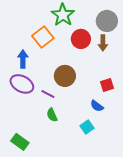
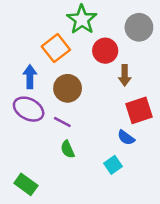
brown arrow: (103, 43) -> (125, 75), moved
brown circle: (65, 76) -> (68, 88), moved
red square: (107, 85) -> (139, 110), size x1.5

